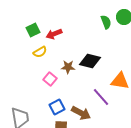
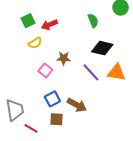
green semicircle: (106, 22) -> (93, 21), moved
black diamond: (90, 61) -> (102, 48), moved
purple line: (101, 97) -> (91, 72), moved

